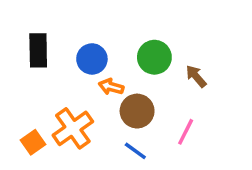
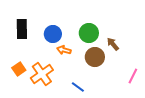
brown circle: (137, 111) -> (95, 57), moved
pink line: (186, 132) -> (133, 76), moved
orange square: (33, 142) -> (19, 69), moved

